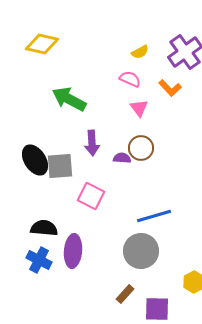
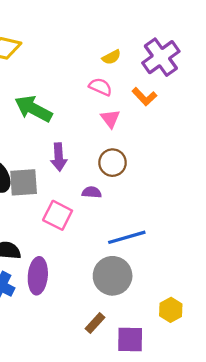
purple semicircle: (122, 158) -> (92, 192), moved

